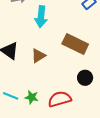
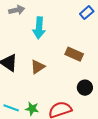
brown rectangle: (75, 44) -> (74, 54), size x0.7

